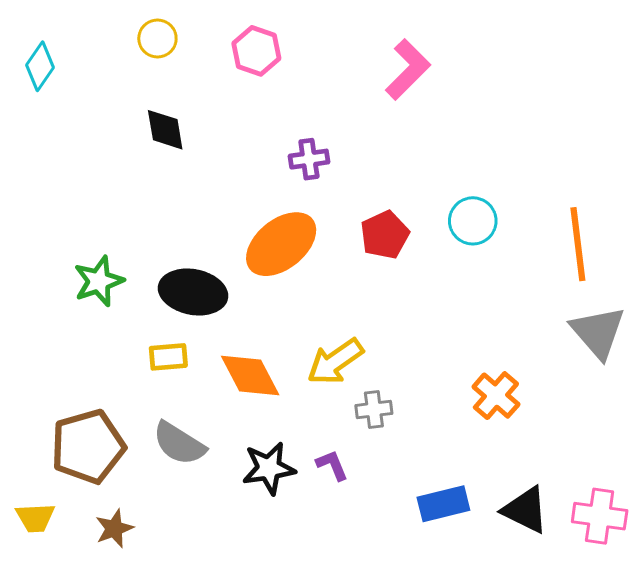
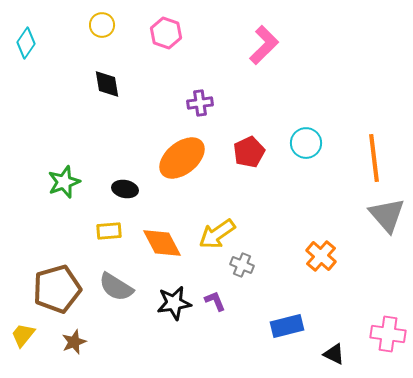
black ellipse: (193, 292) -> (125, 189), size x0.6
gray cross: (374, 409) -> (242, 265), turned 30
black triangle: (525, 510) -> (334, 354), moved, size x0.7
yellow trapezoid: (35, 518) -> (23, 335), turned 132

